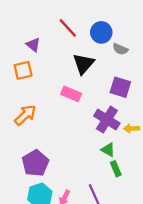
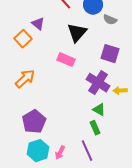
purple triangle: (33, 45) -> (38, 24), moved
orange square: (23, 70) -> (23, 39), turned -30
green rectangle: (116, 169) -> (95, 128), moved

